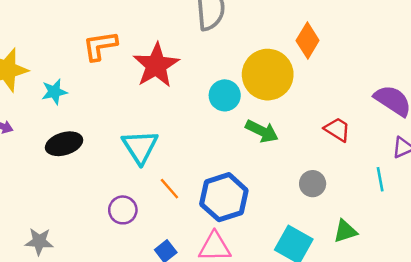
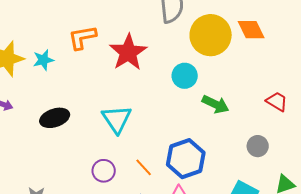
orange diamond: (308, 41) -> (251, 30), turned -56
yellow circle: (268, 75) -> (211, 35), moved
cyan star: (54, 92) -> (43, 60), moved
orange line: (169, 189) -> (144, 167), moved

